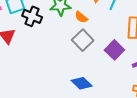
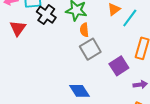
orange semicircle: (81, 17) -> (84, 30), moved, turned 32

